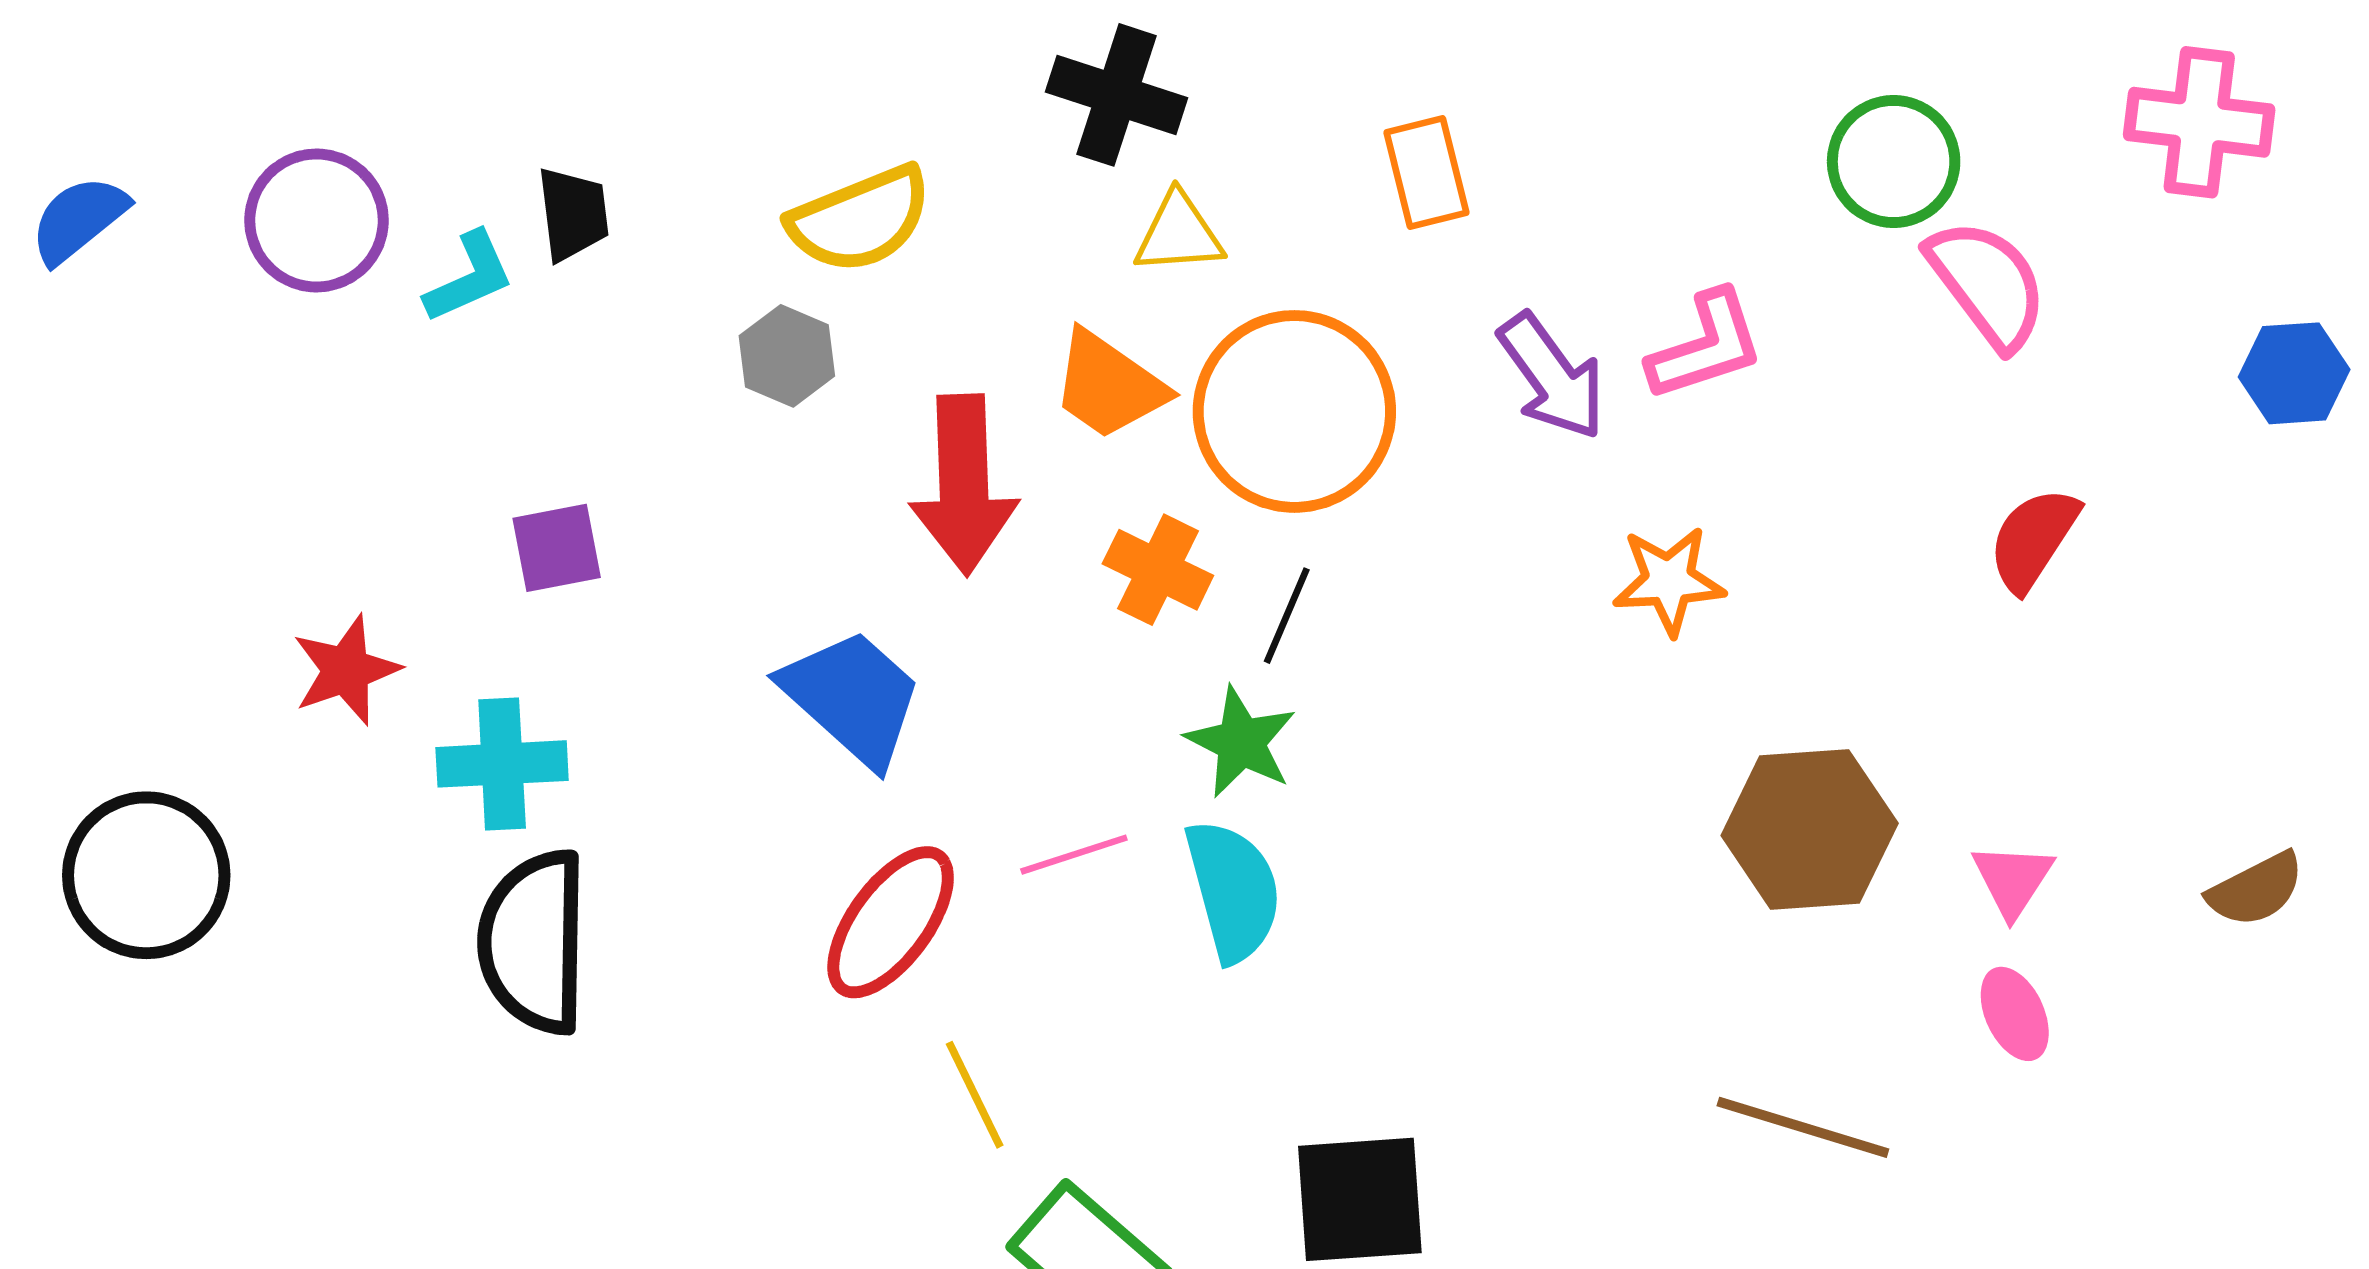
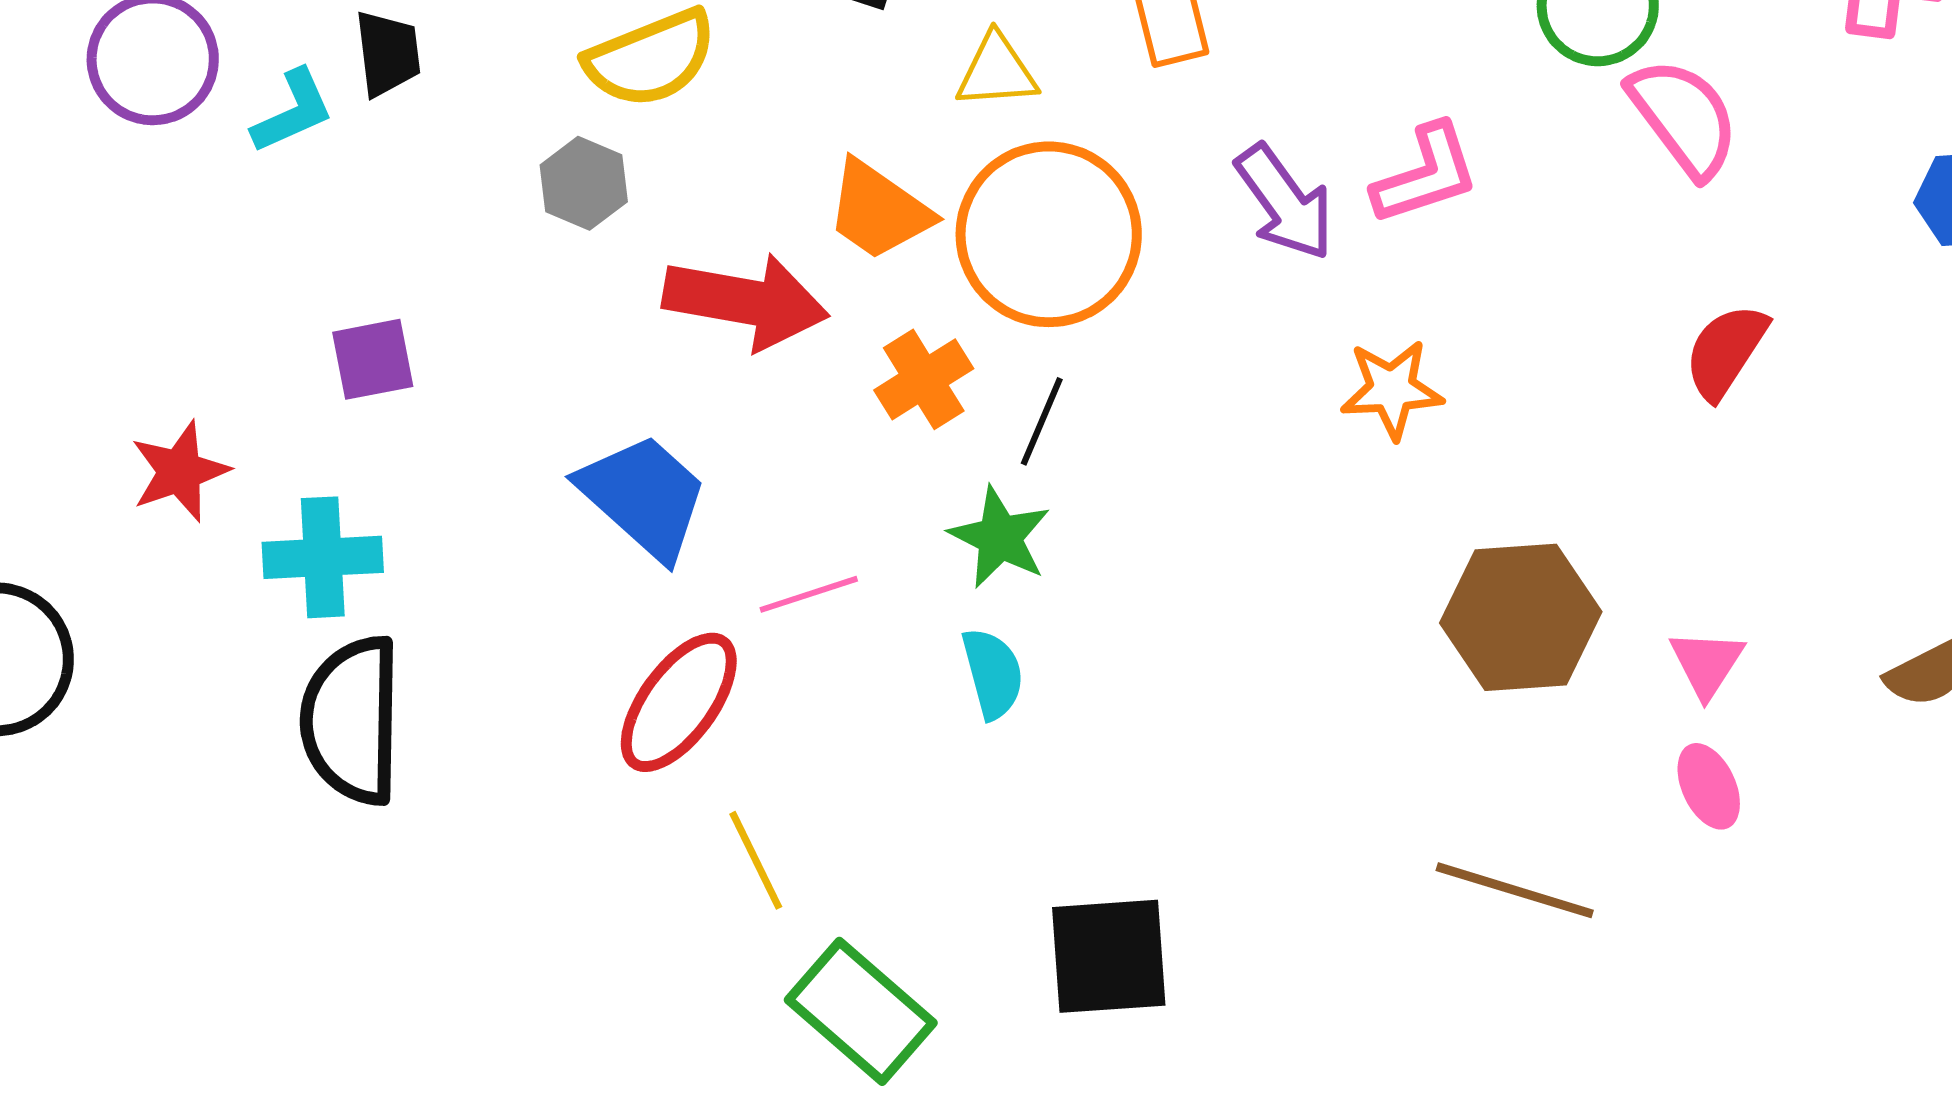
yellow triangle: (1179, 234) -> (997, 71), moved
red arrow: (964, 485) -> (746, 301), turned -78
orange cross: (1158, 570) -> (924, 379), turned 32
pink line: (1074, 855) -> (809, 594), moved
cyan semicircle: (1233, 891) -> (993, 673), size x0.7

